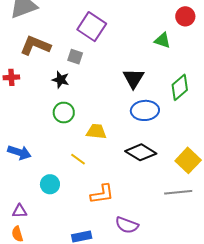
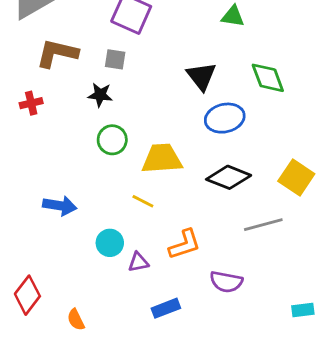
green diamond: (180, 87) -> (268, 78), turned -60
yellow trapezoid: (96, 132) -> (162, 159), size x1.4
gray line: (178, 192) -> (263, 225), moved
purple triangle: (20, 211) -> (138, 262), moved

